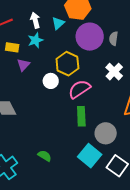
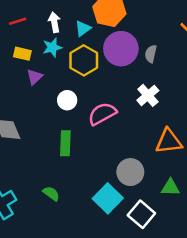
yellow hexagon: (67, 64) -> (84, 60), moved
green rectangle: (81, 116) -> (65, 143), moved

